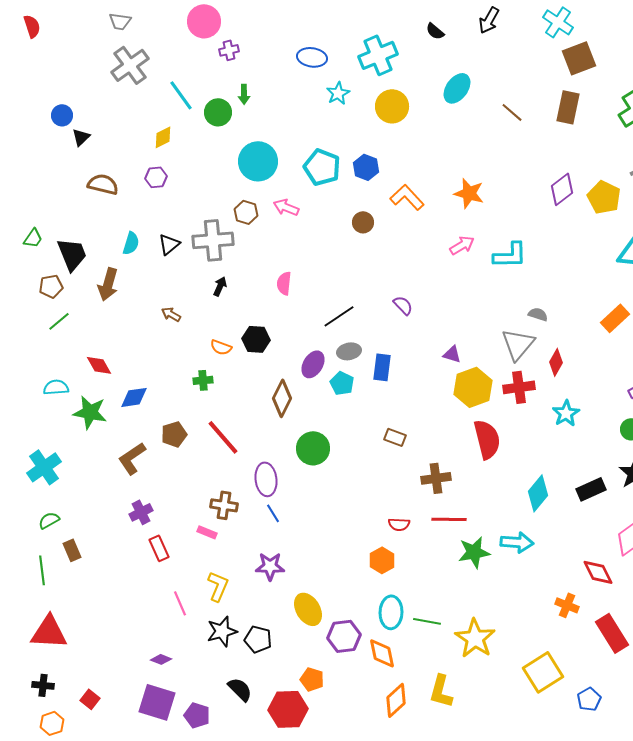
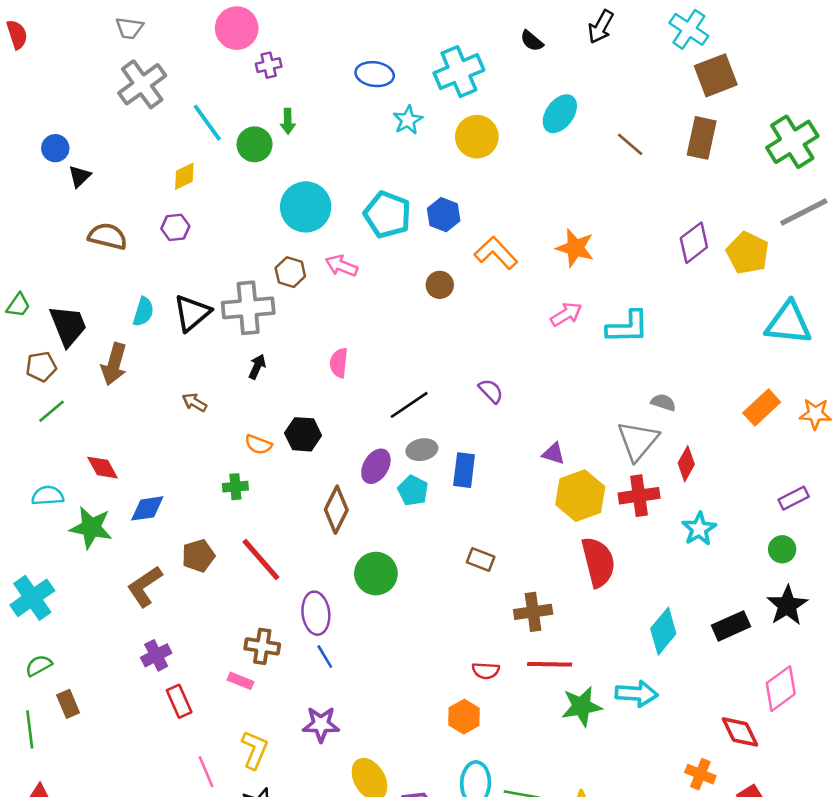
black triangle: (169, 244) -> (192, 313), size x1.4

